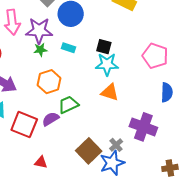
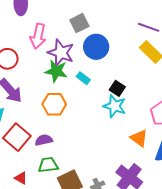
green star: (40, 50) -> (56, 71), size x1.6
orange triangle: (110, 92) -> (139, 138), moved
green trapezoid: (68, 105) -> (48, 165), moved

